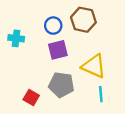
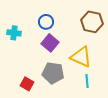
brown hexagon: (83, 20) -> (92, 22), moved
purple square: (58, 50) -> (50, 43), turned -36

